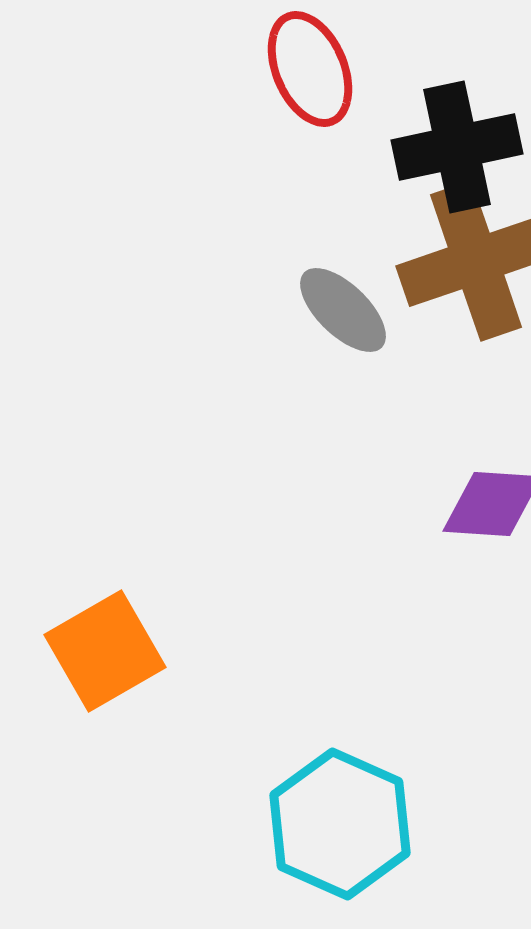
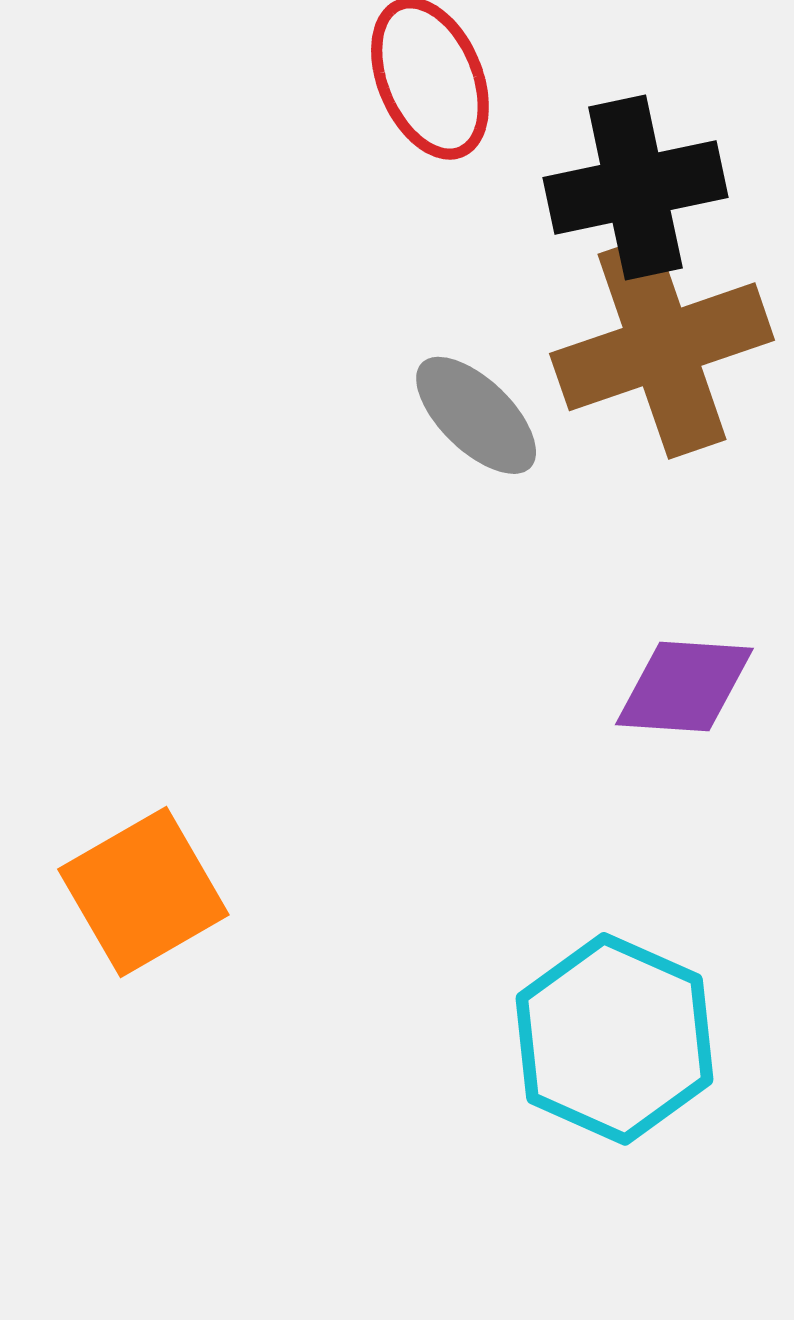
cyan hexagon: (340, 824) -> (614, 1039), moved

